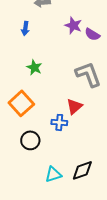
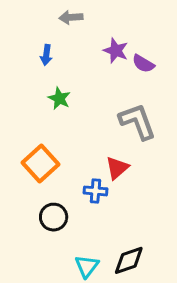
green star: (34, 67) -> (59, 98), moved
cyan triangle: (53, 174) -> (87, 266), turned -36

